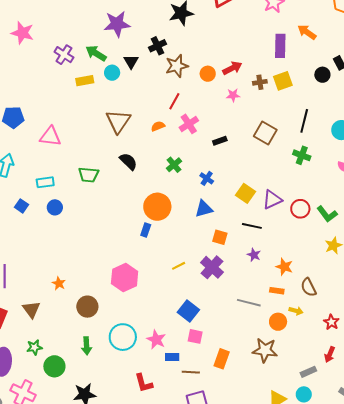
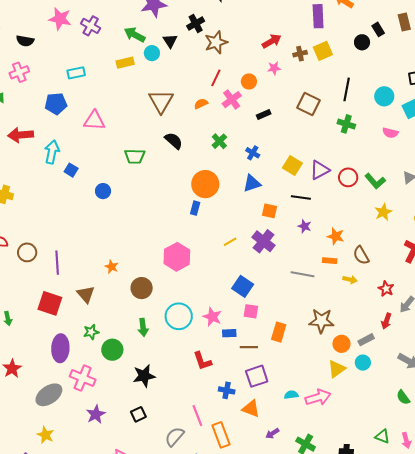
purple cross: (64, 55) -> (91, 26), moved
orange circle: (208, 74) -> (249, 81), moved
cyan rectangle: (45, 182) -> (76, 73), moved
blue square: (22, 206) -> (71, 170), moved
orange circle: (278, 322) -> (341, 344), moved

